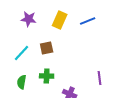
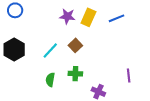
purple star: (29, 19) -> (67, 16), moved
brown square: (47, 48) -> (75, 45), turned -32

